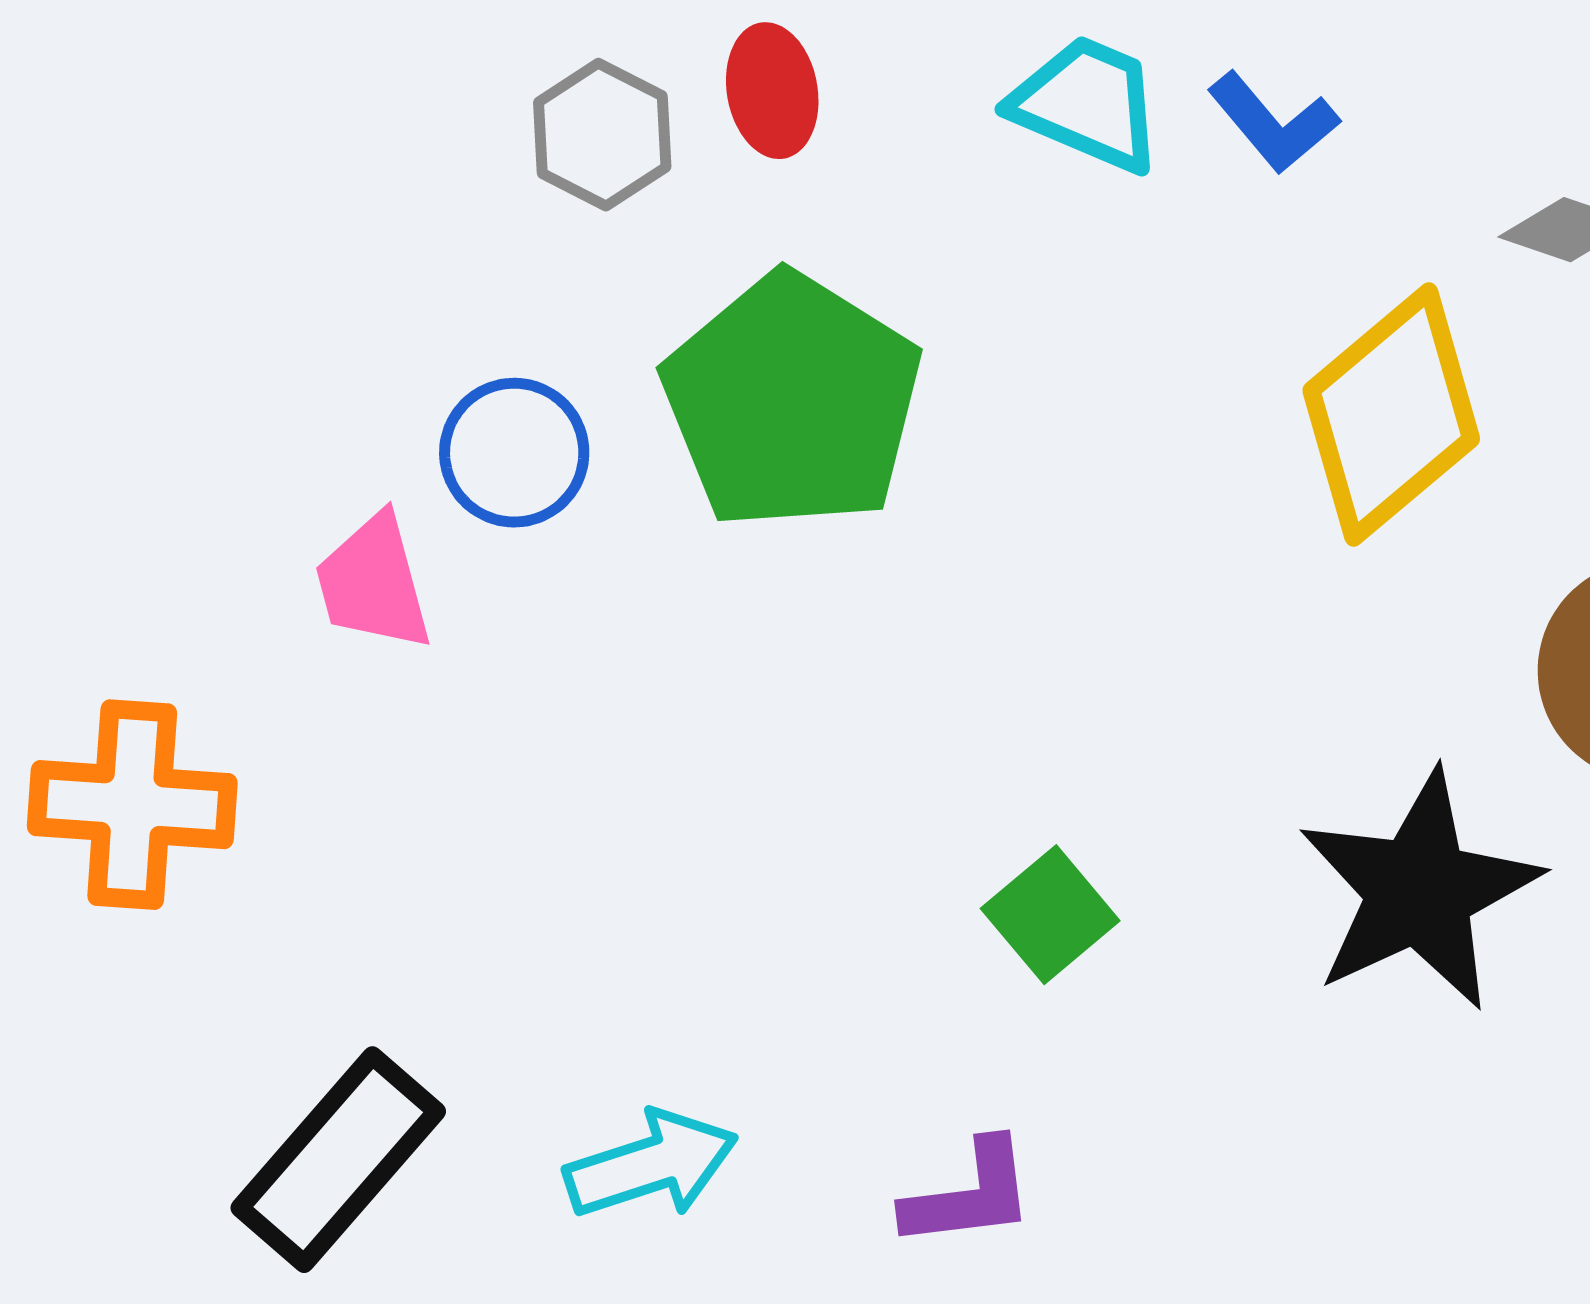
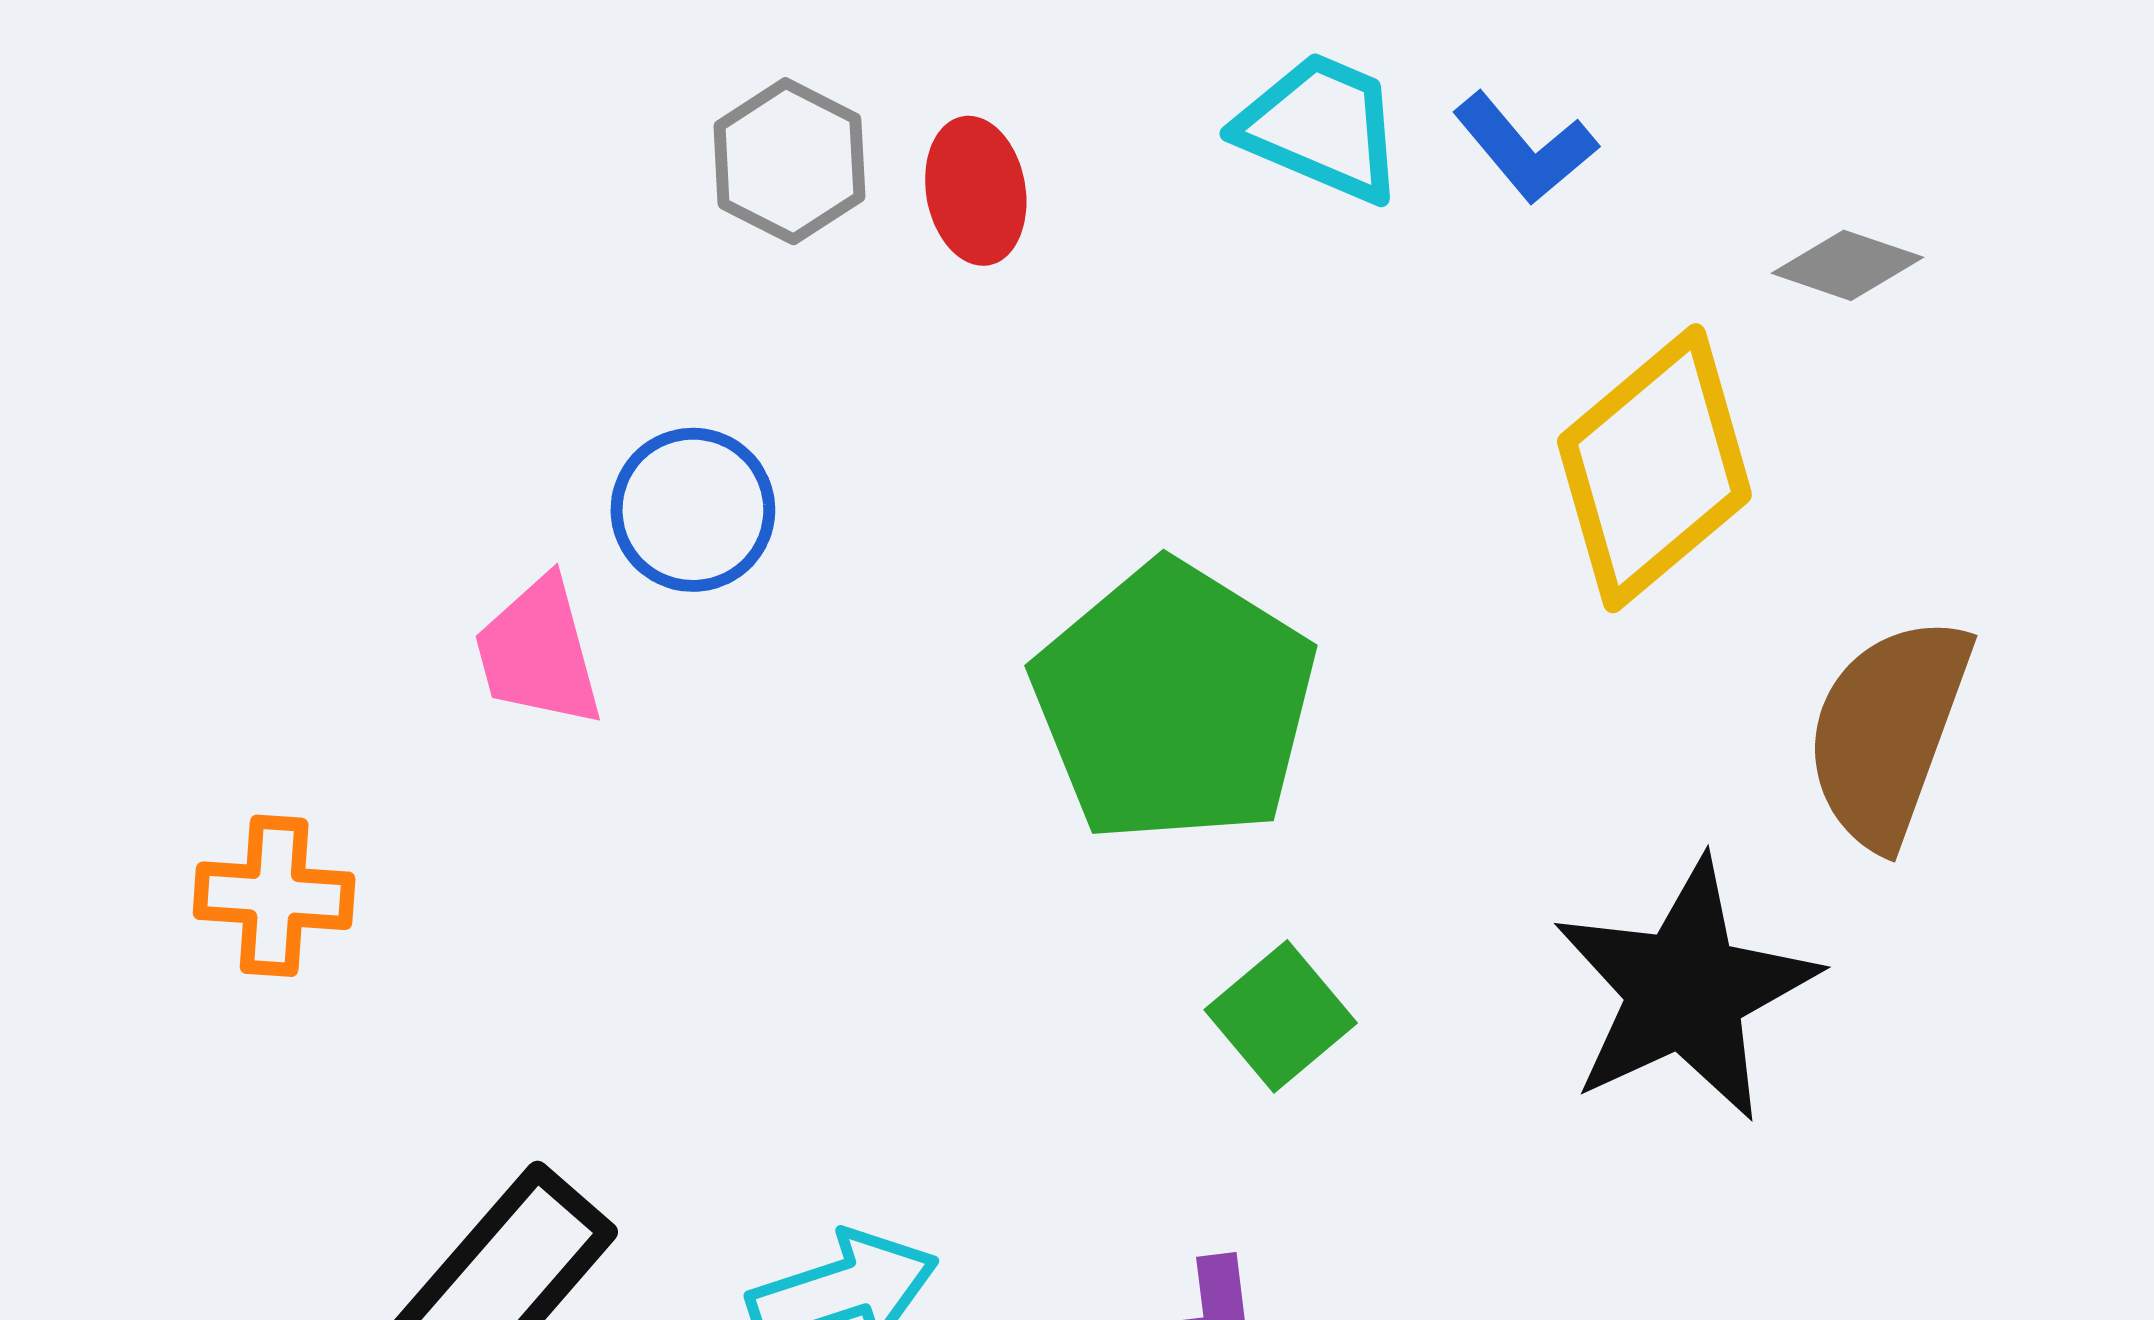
red ellipse: (772, 91) -> (976, 191), moved
green pentagon: (792, 402) -> (1174, 703), moved
orange cross: (132, 805) -> (274, 896), size x0.7

